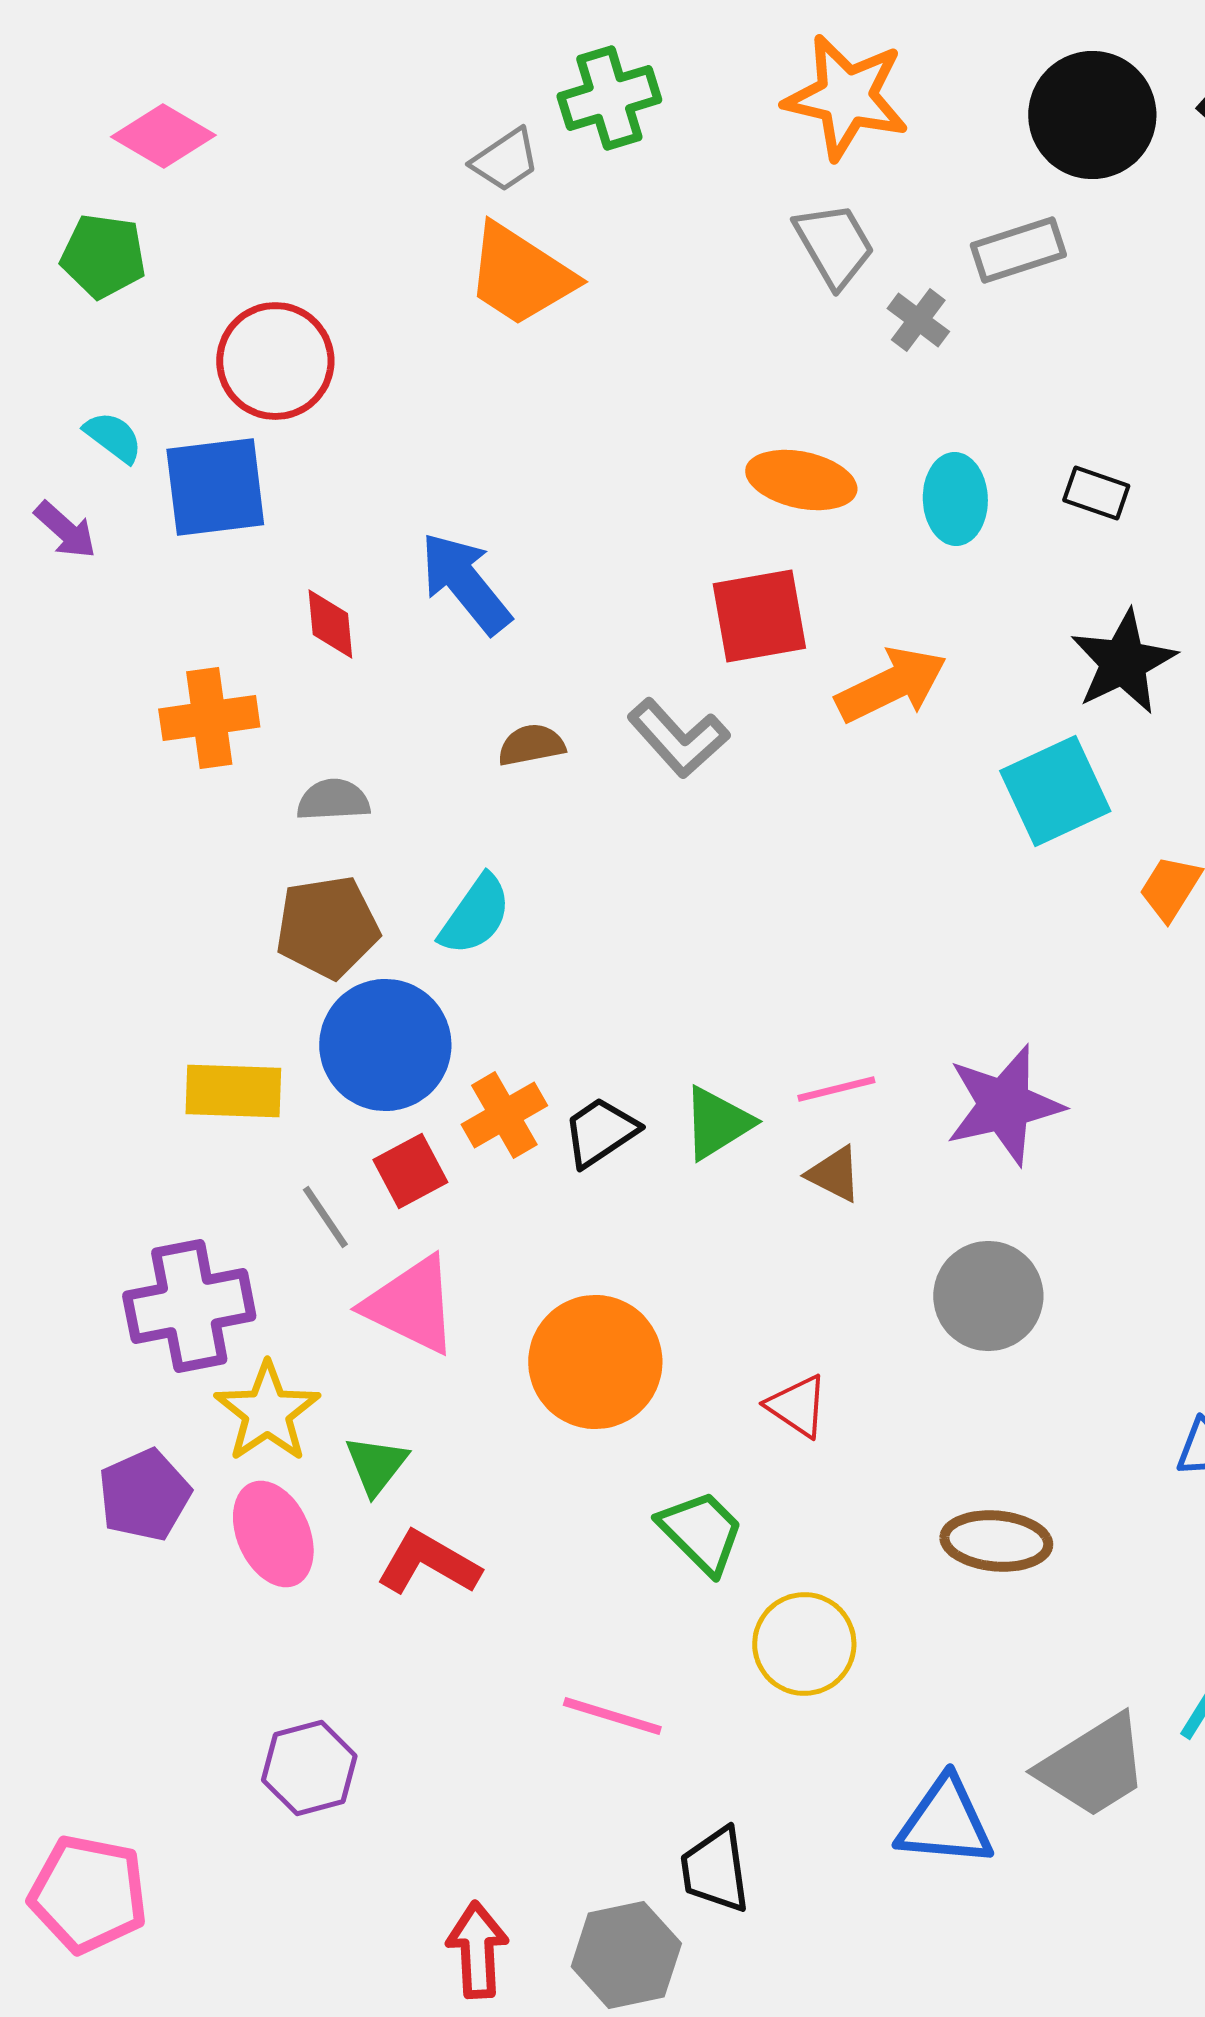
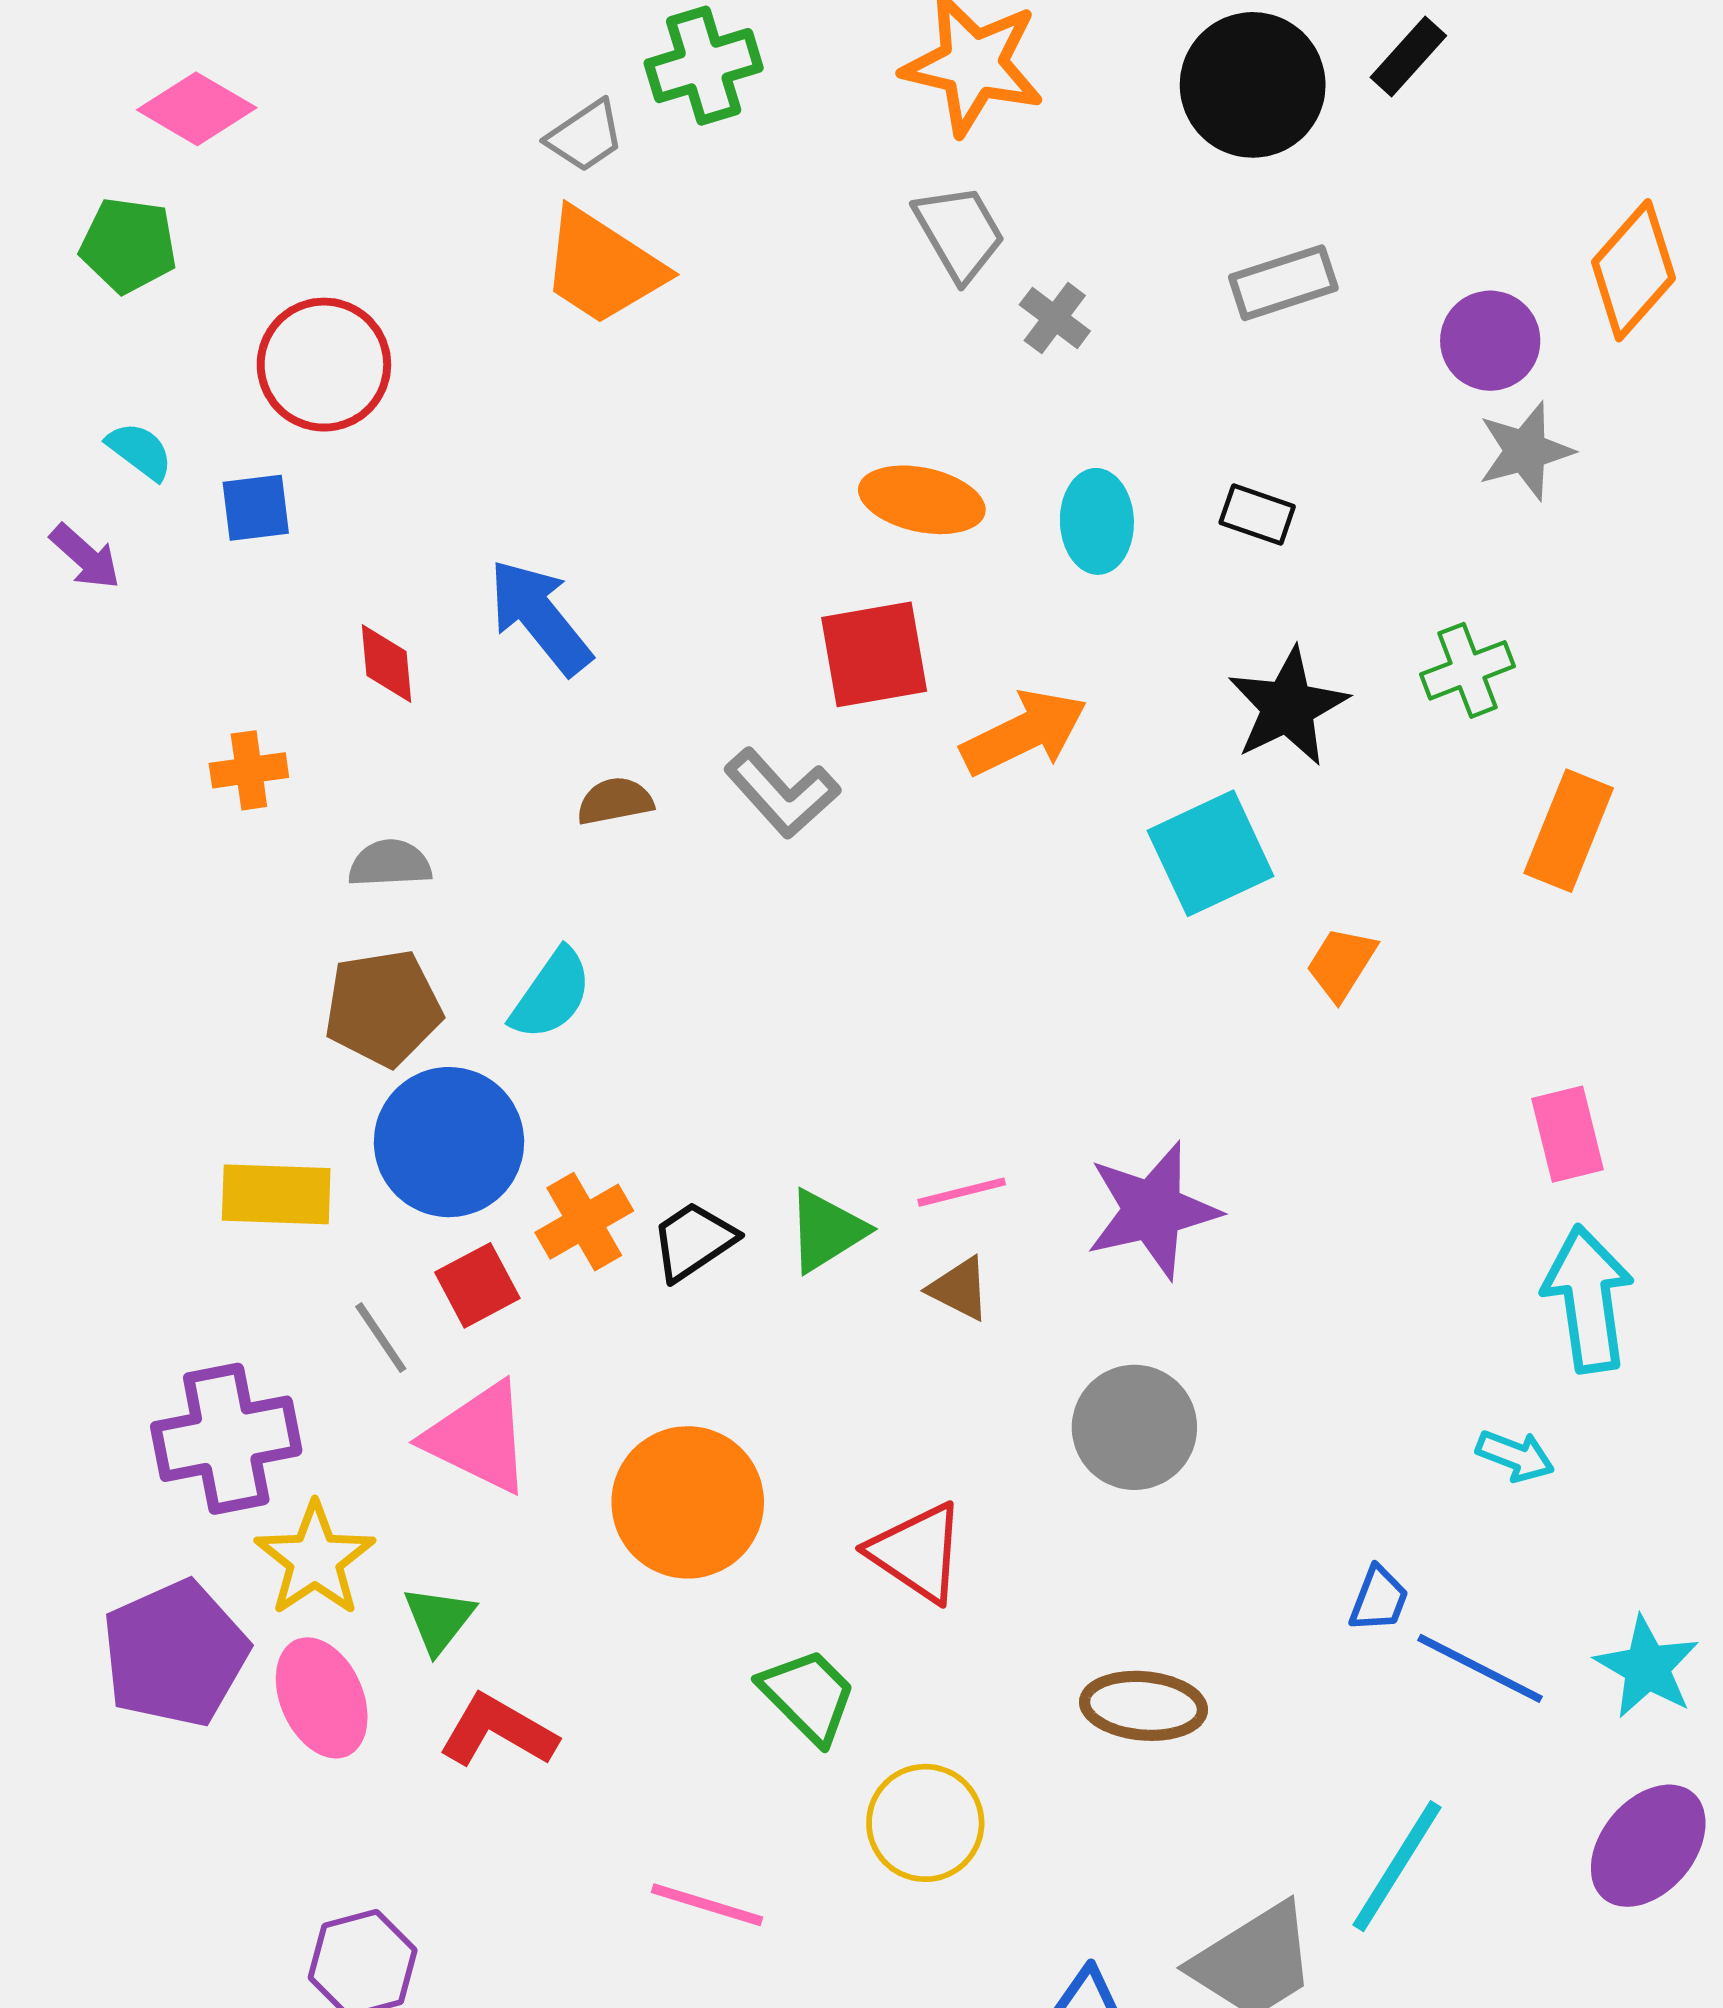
gray rectangle: (1018, 250) -> (1283, 283), moved
blue square: (215, 487) -> (256, 508), size x0.6
orange cross: (209, 718) -> (249, 770), size x0.7
red triangle: (797, 1406) -> (917, 1552), size x1.4
purple pentagon: (144, 1495) -> (175, 1654), size x1.4

